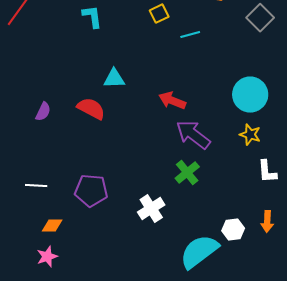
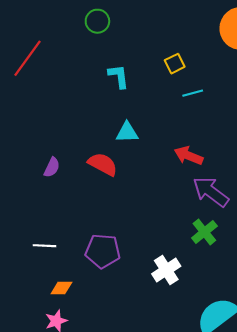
cyan L-shape: (92, 17) -> (119, 76), moved
cyan line: (190, 35) -> (193, 93), moved

